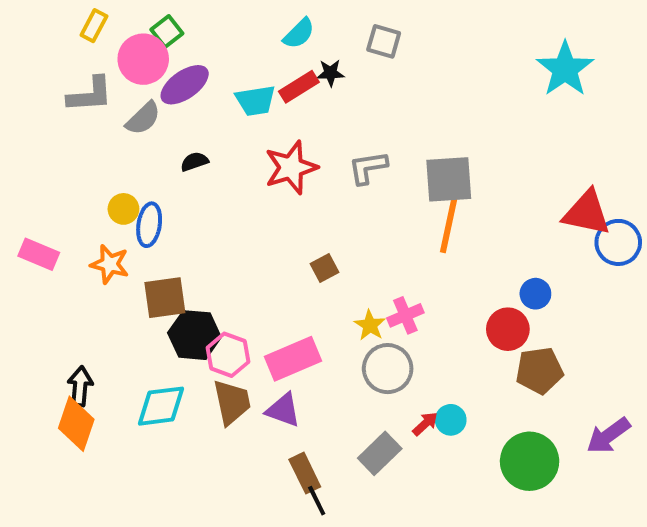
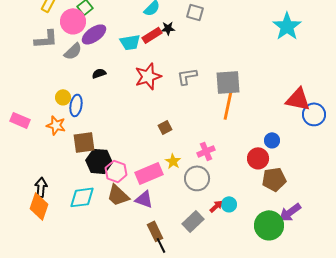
yellow star: (370, 325) -> (173, 161), moved
brown trapezoid: (232, 402) -> (118, 195), turned 145
purple arrow: (608, 436) -> (290, 212), moved

